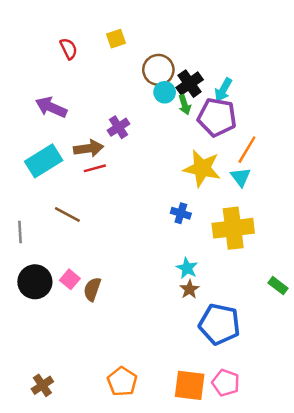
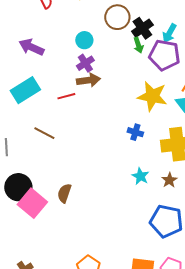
cyan circle: (165, 92) -> (84, 40), moved
brown arrow: (89, 148) -> (88, 80), moved
pink square: (70, 279) -> (32, 203), moved, size x1.8
brown star: (190, 289) -> (169, 180), moved

